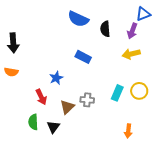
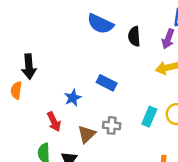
black arrow: (13, 43) -> (29, 66), moved
blue rectangle: (83, 57) -> (107, 83), moved
orange semicircle: (11, 72) -> (16, 90), turned 88

